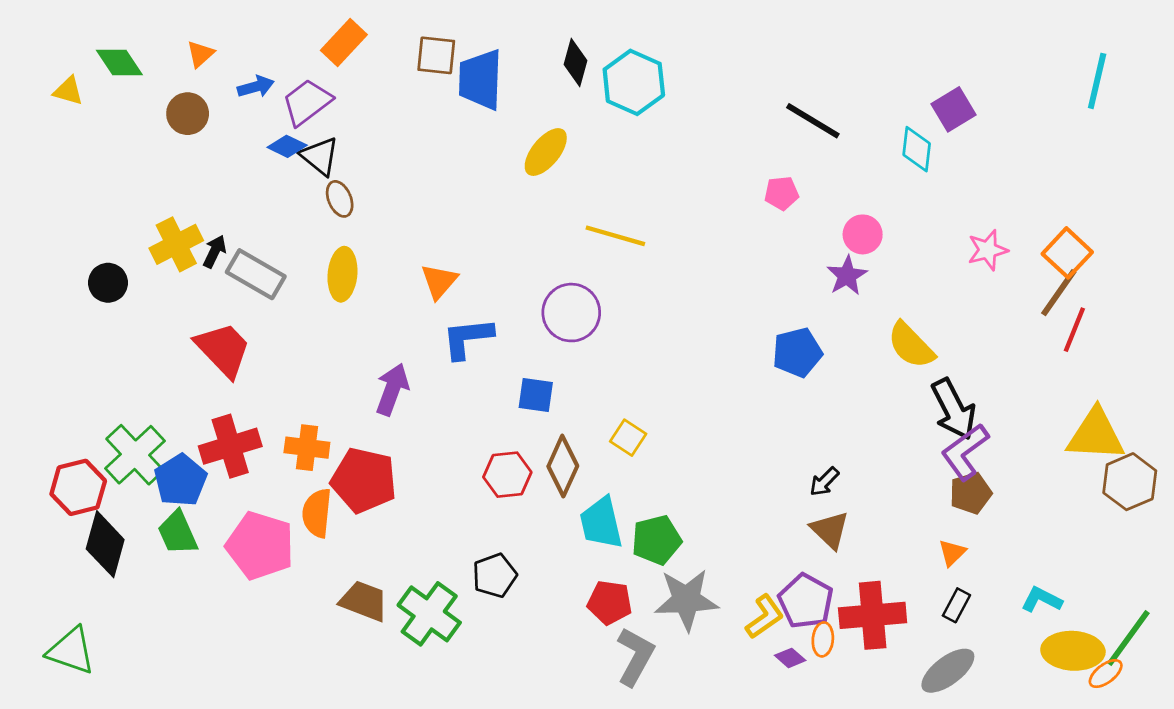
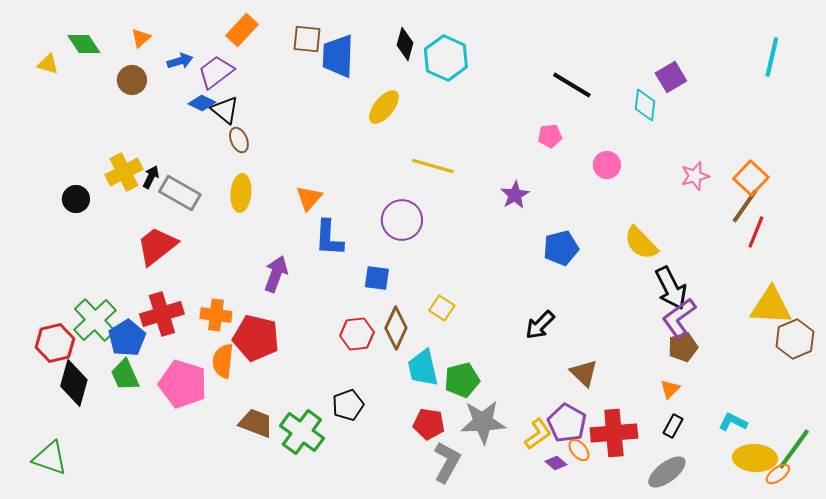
purple star: (847, 276) -> (515, 195), moved
blue L-shape: (468, 338) -> (329, 238), turned -81
red trapezoid: (223, 350) -> (157, 246), turned -84
black arrow: (824, 482) -> (540, 325), moved, size x1.4
orange ellipse: (823, 639) -> (579, 450), turned -45

